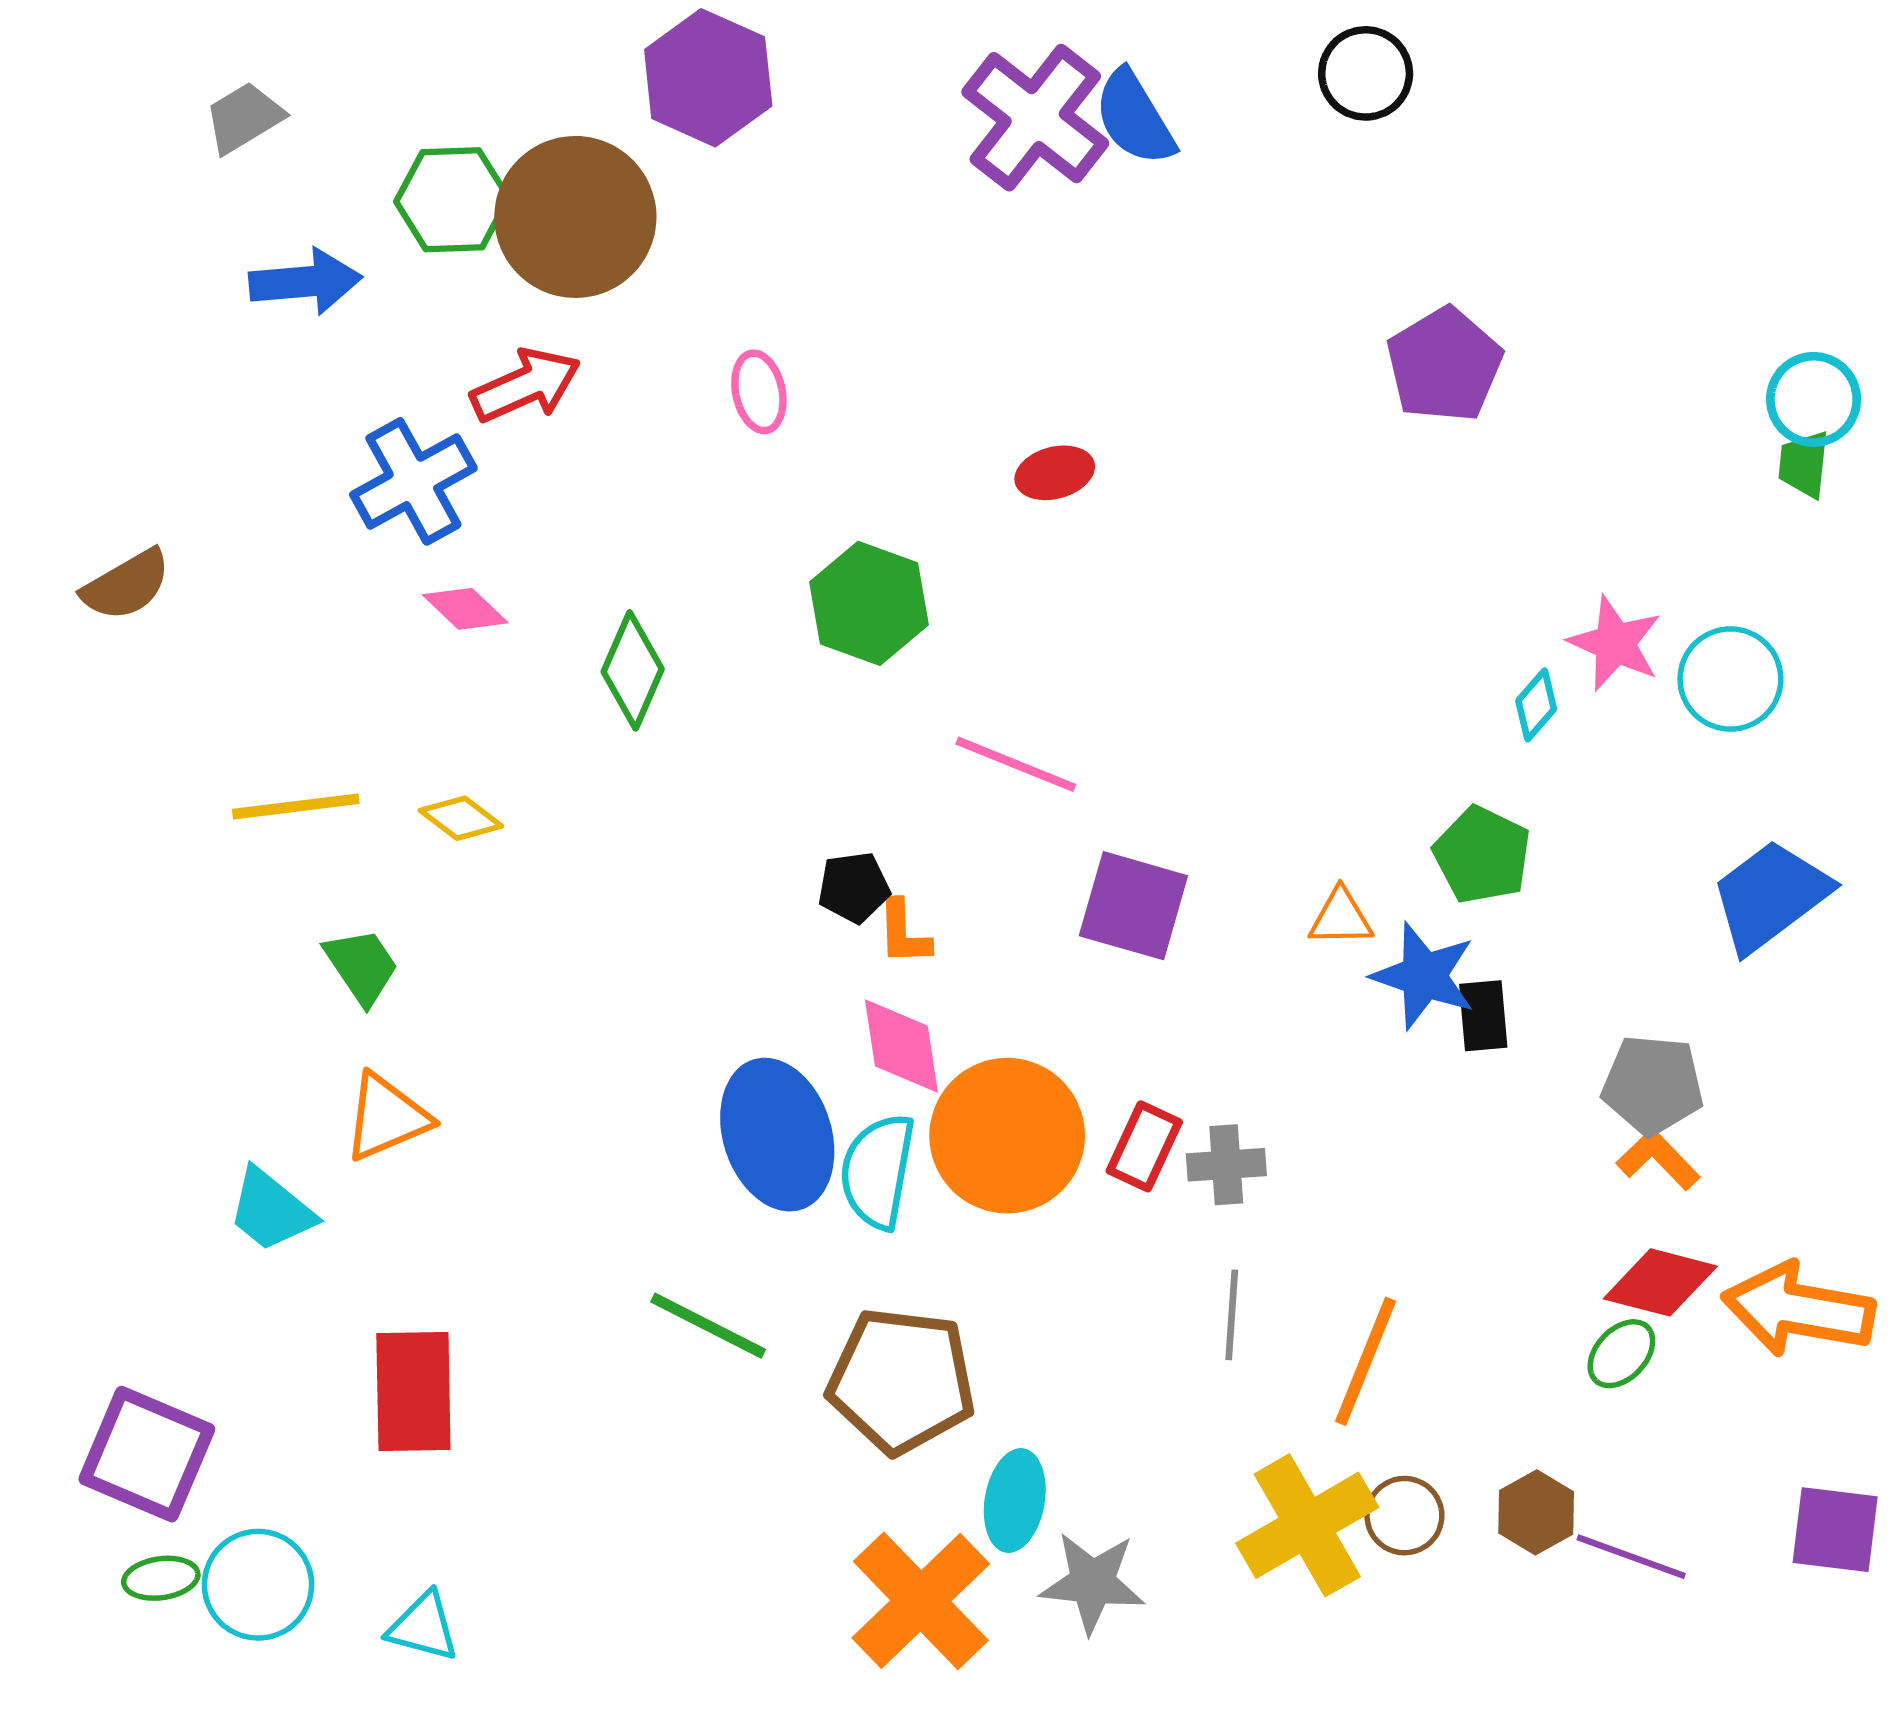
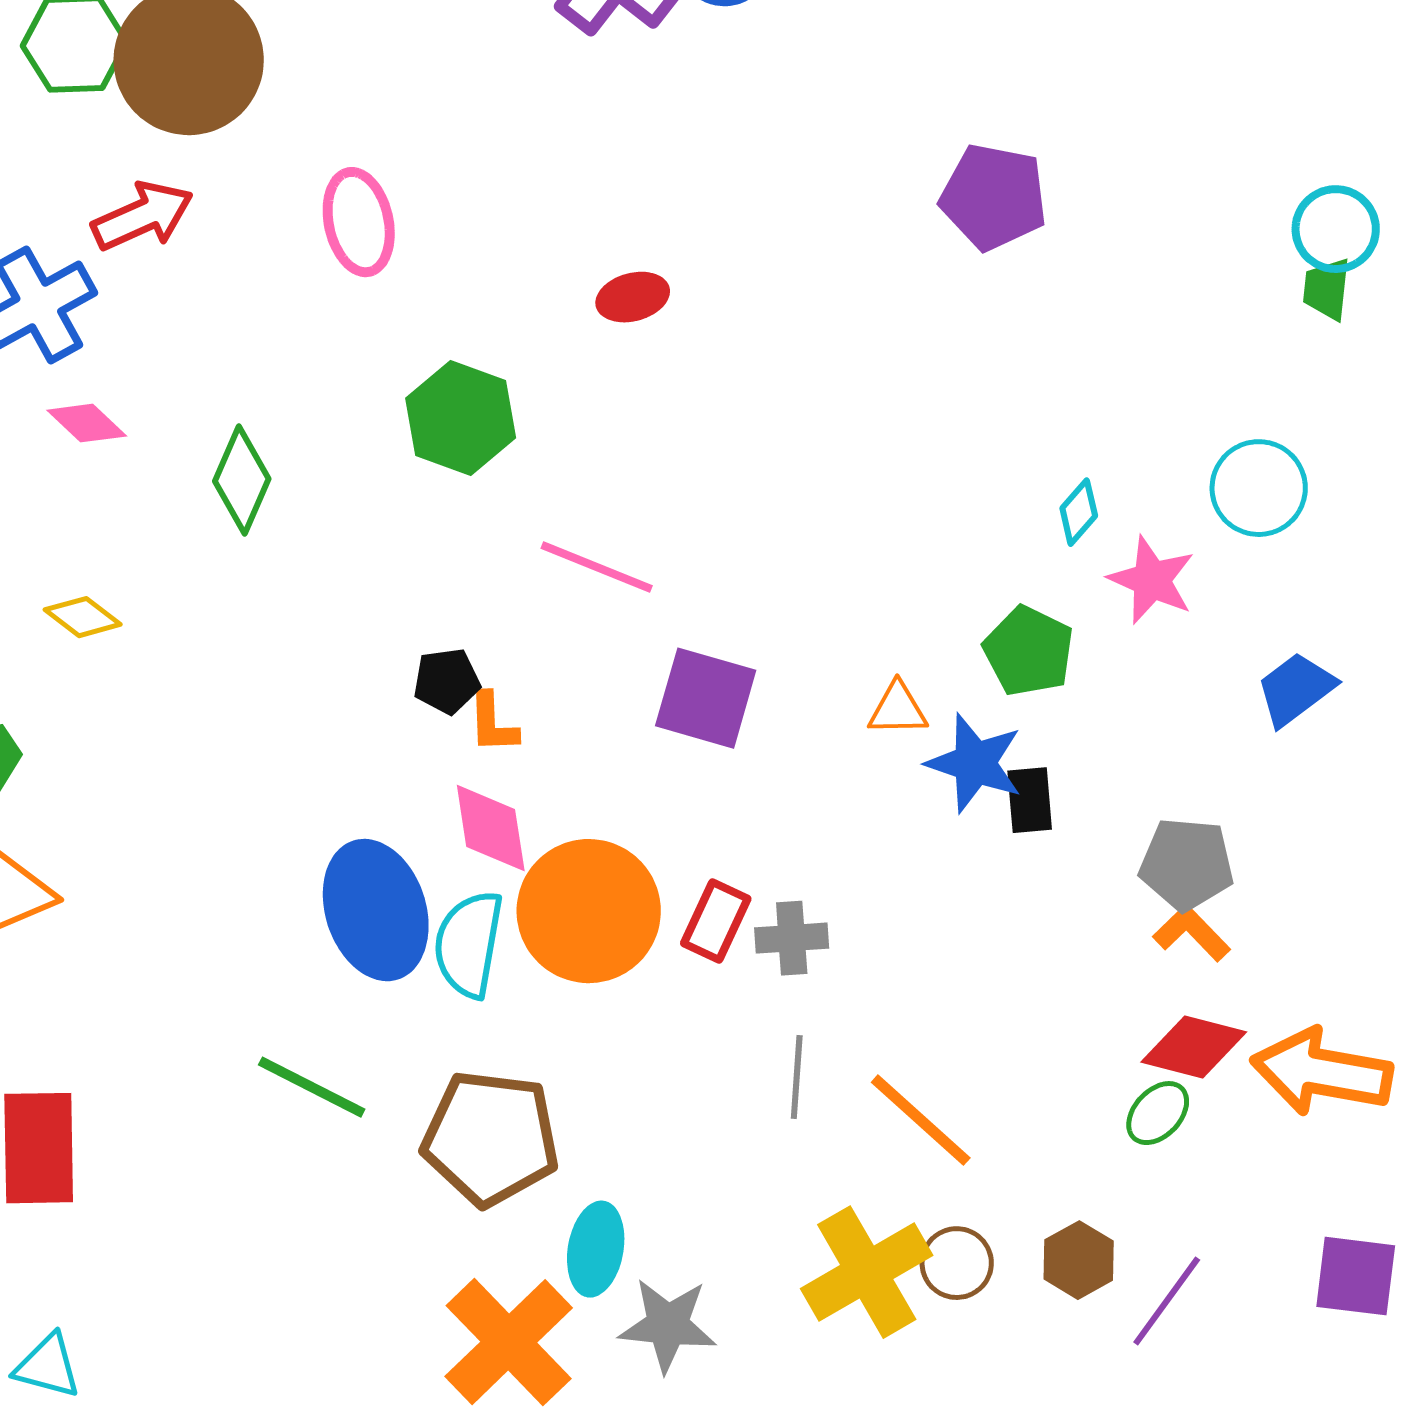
purple pentagon: (1444, 365) -> (994, 197), turned -30
pink ellipse: (759, 392) -> (359, 222), size x1.4
pink star: (1615, 643) -> (1152, 580), moved
blue trapezoid: (1770, 896) -> (1296, 689), size x0.7
orange line: (1366, 1361) -> (921, 1120), turned -70
purple line: (1631, 1557) -> (1167, 1301), turned -74

